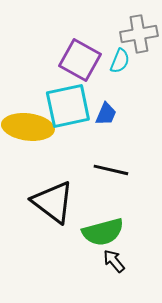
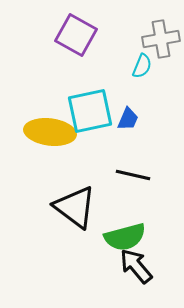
purple square: (80, 60) -> (76, 35), moved
black arrow: (114, 261) -> (136, 266), size x1.5

